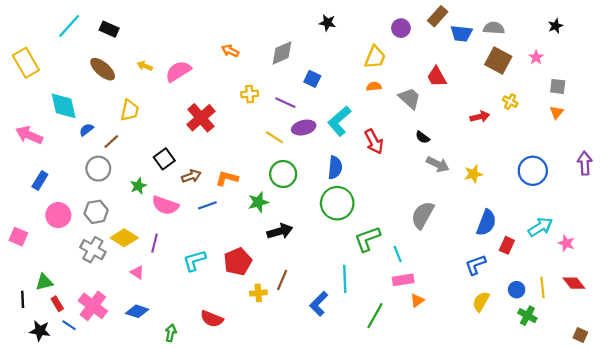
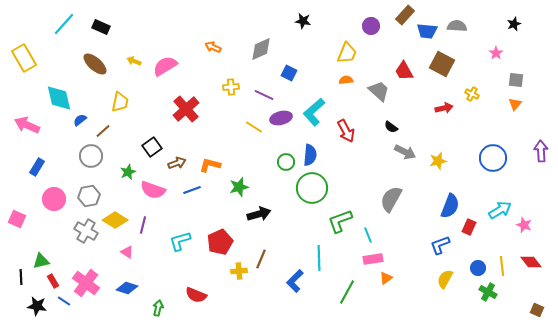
brown square: (498, 61) -> (442, 64), moved
green circle: (283, 174) -> (286, 162), moved, size x0.7

